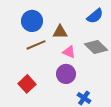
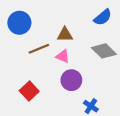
blue circle: (32, 21) -> (19, 23), moved
pink triangle: (69, 52) -> (63, 56), moved

